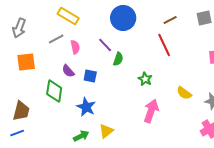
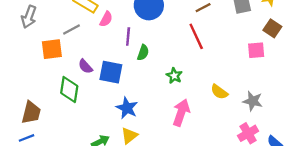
purple line: (105, 45) -> (128, 36), turned 49
pink semicircle: (75, 47) -> (106, 19), moved, turned 40
orange square: (26, 62) -> (52, 49), moved
blue square: (90, 76) -> (111, 72), size x1.5
blue star: (86, 107) -> (127, 108), moved

